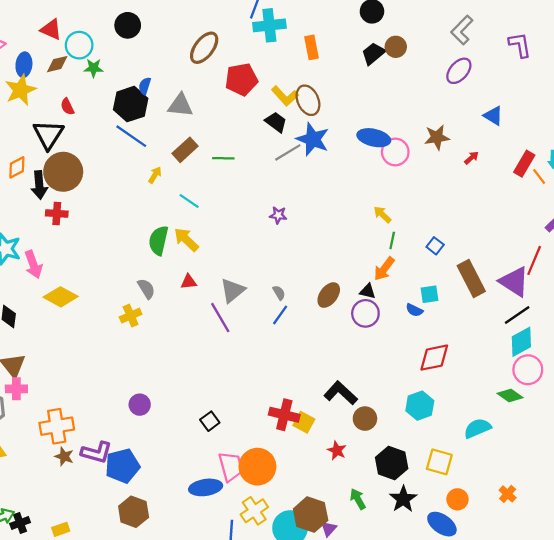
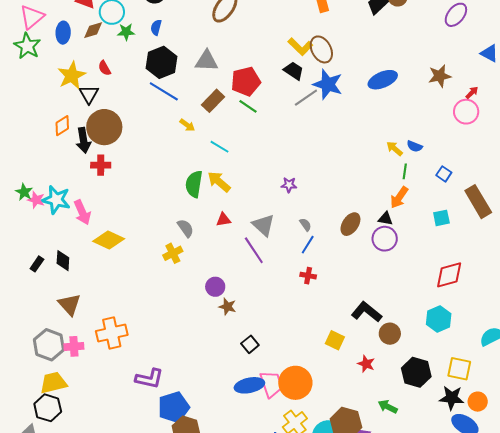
red pentagon: (241, 79) -> (246, 81), moved
blue semicircle: (145, 86) -> (156, 27), moved
yellow star: (21, 90) -> (72, 75), moved
black triangle: (48, 135) -> (89, 94), size x0.7
blue ellipse: (374, 138) -> (383, 80), turned -32
pink circle: (395, 152) -> (466, 112), moved
green line: (223, 158) -> (248, 106), turned 36
yellow arrow: (155, 175) -> (187, 125), turned 98
purple star: (278, 215) -> (289, 185), moved
gray triangle: (233, 290) -> (263, 225), turned -35
blue semicircle: (414, 310) -> (415, 146), moved
pink cross: (16, 389) -> (74, 346), moved
purple circle: (140, 405) -> (215, 287), moved
red cross: (284, 415) -> (308, 276), moved, size x0.6
orange cross: (57, 426) -> (112, 333), moved
brown star: (64, 456) -> (227, 307), moved
blue pentagon: (122, 466) -> (174, 407), moved
blue ellipse: (206, 487) -> (249, 385), moved
green arrow: (358, 499) -> (388, 407), turned -30
black star: (403, 499) -> (452, 398), moved, turned -30

